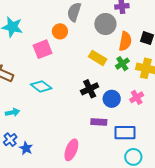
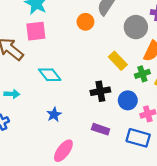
pink square: (43, 49) -> (36, 31), moved
blue circle: (112, 99) -> (128, 100), moved
blue rectangle: (125, 133) -> (138, 138), moved
blue star: (26, 148) -> (54, 115), moved

